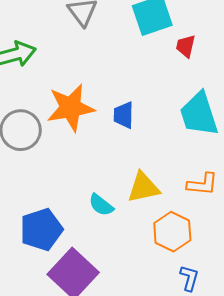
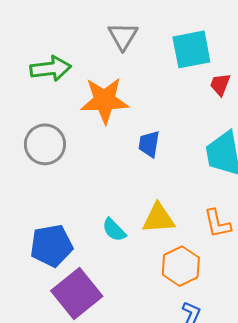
orange star: (71, 108) -> (105, 100), moved
orange L-shape: (202, 184) -> (217, 223), turned 64

